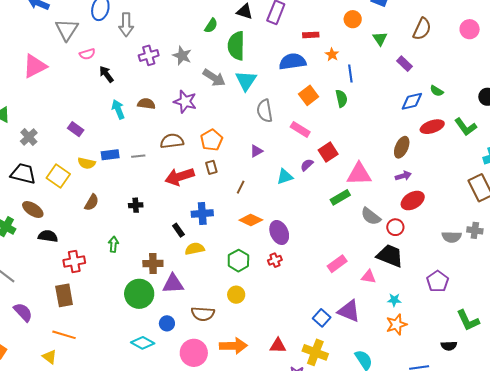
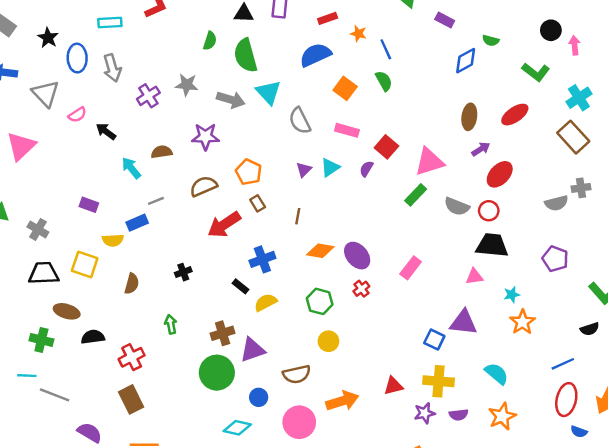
red ellipse: (432, 127) -> (515, 115), moved
gray line: (138, 156) -> (156, 201), moved
cyan triangle: (285, 177) -> (330, 167), moved
pink rectangle: (337, 264) -> (411, 268), moved

